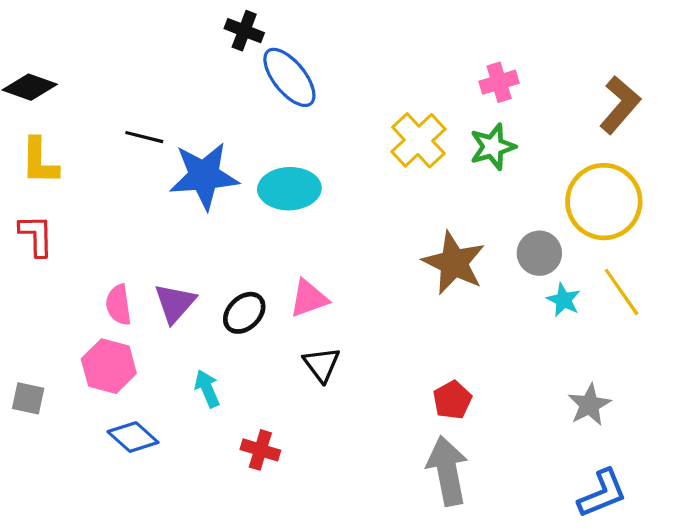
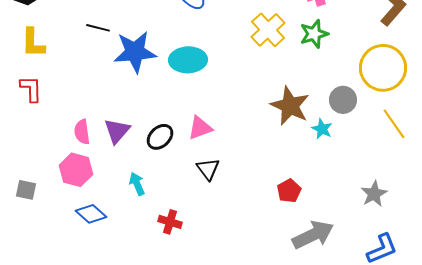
cyan star: (564, 300) -> (322, 129), moved
gray arrow: (447, 471) -> (313, 235), moved, turned 75

